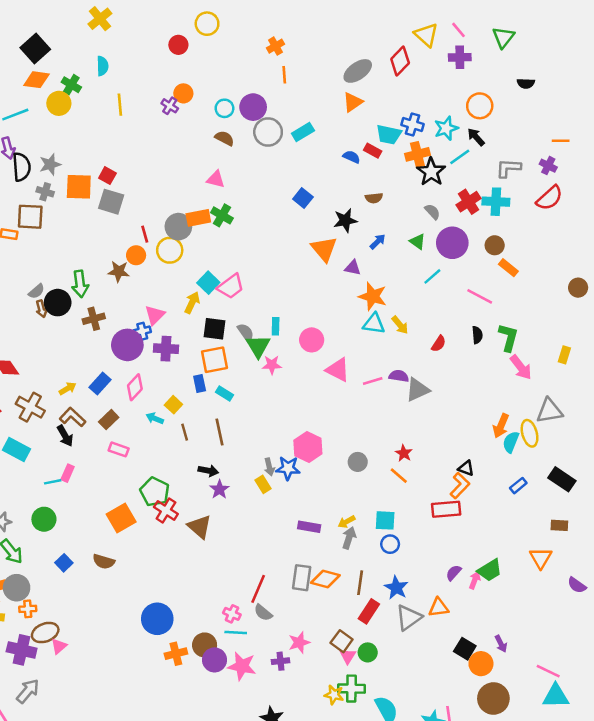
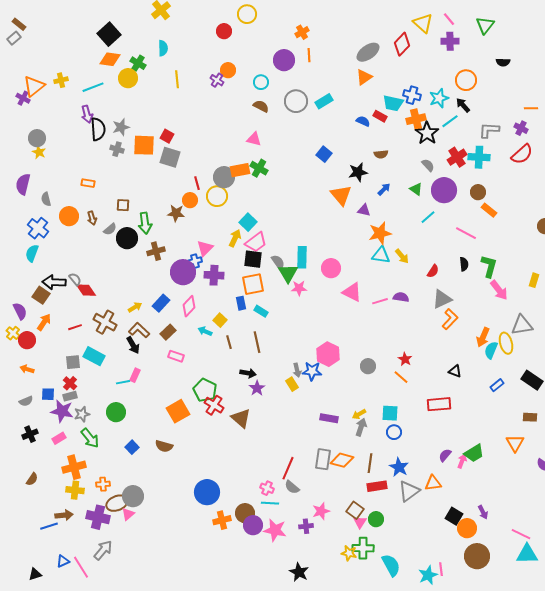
purple circle: (253, 107) -> (284, 60), moved
brown square: (30, 217) -> (123, 205), moved, size x0.6
pink trapezoid: (231, 286) -> (256, 242), moved
orange star: (373, 296) -> (380, 233), turned -30
brown arrow: (41, 309) -> (92, 218), moved
cyan rectangle: (276, 326) -> (302, 257), size x1.5
gray triangle: (417, 390) -> (442, 299), moved
orange L-shape: (460, 486) -> (450, 319), moved
gray circle: (17, 588) -> (133, 496), moved
red rectangle: (369, 611) -> (377, 486), turned 48

